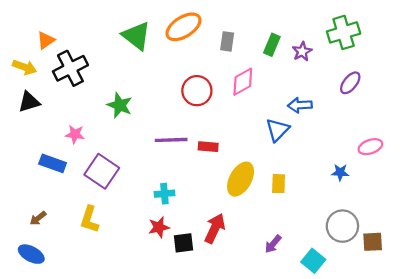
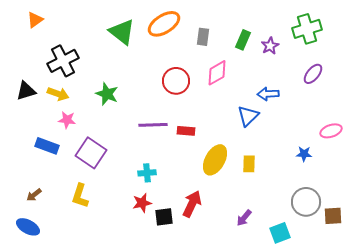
orange triangle: (46, 40) -> (35, 20), moved
yellow arrow: (25, 67) -> (58, 94), moved
cyan square: (313, 261) -> (280, 233), turned 30

